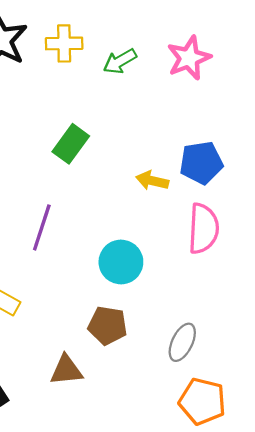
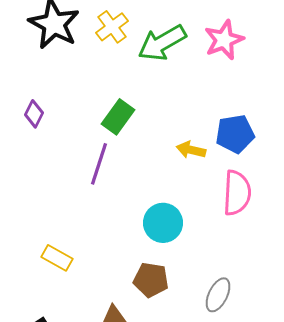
yellow cross: (64, 43) -> (112, 27), turned -36
green arrow: (120, 61) -> (162, 43), size x1.6
purple line: (42, 227) -> (99, 164), moved

